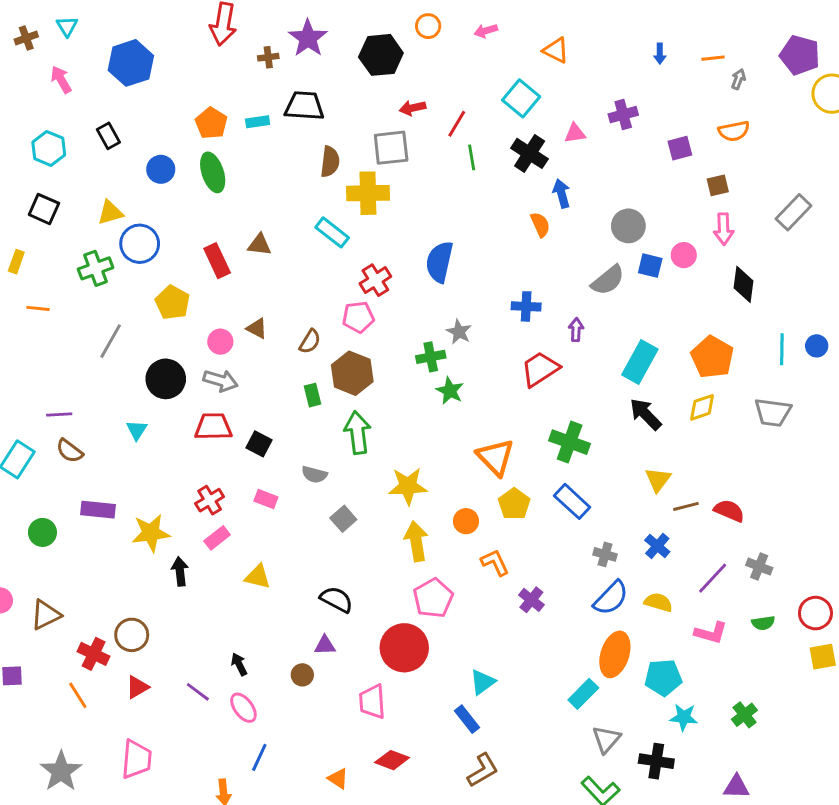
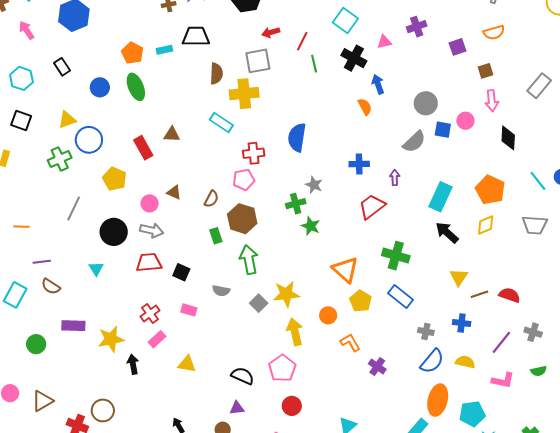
red cross: (375, 280) -> (254, 153), turned 30
orange line: (38, 308) -> (21, 227), moved
cyan line: (782, 349) -> (538, 181), turned -35
gray square: (343, 519) -> (259, 303), moved
blue cross: (657, 546) -> (462, 323), turned -30
pink pentagon: (433, 598) -> (282, 368), moved
red circle: (404, 648) -> (292, 406), size x0.6

